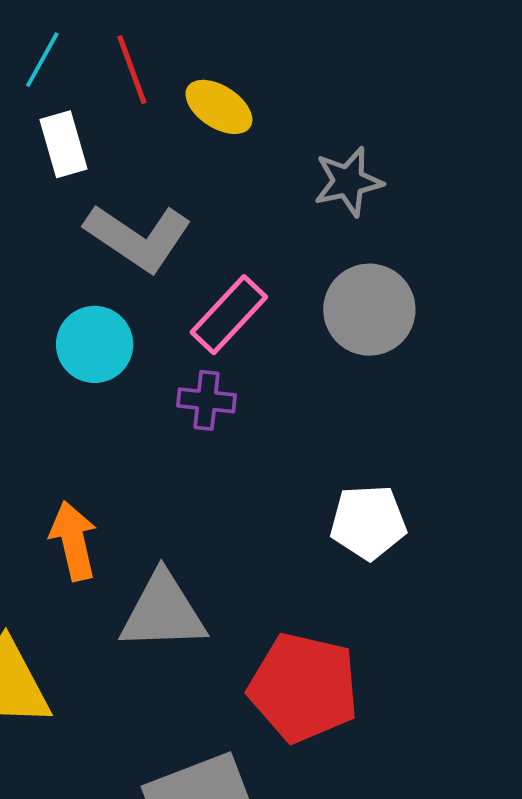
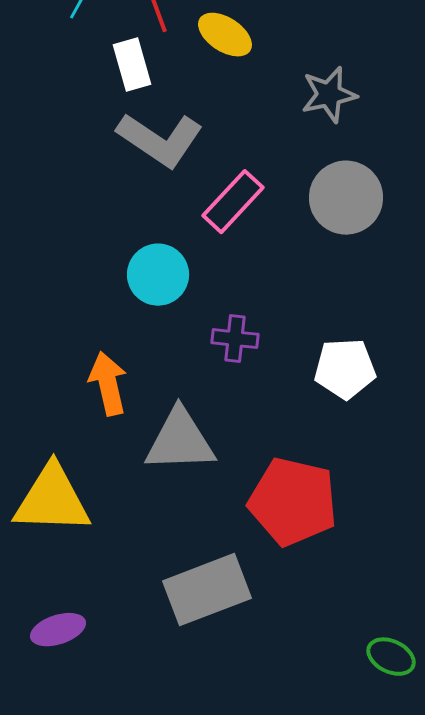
white rectangle: (63, 144) -> (132, 65), moved
cyan circle: (95, 344) -> (158, 275), moved
purple cross: (206, 400) -> (235, 339), moved

